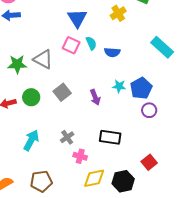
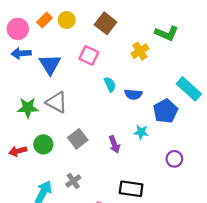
blue triangle: (77, 18) -> (50, 64), moved
pink square: (71, 45) -> (89, 56), moved
blue pentagon: (141, 88) -> (165, 111), moved
gray cross: (67, 137) -> (73, 181), moved

